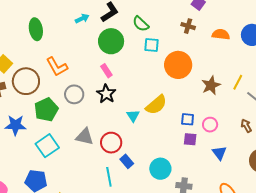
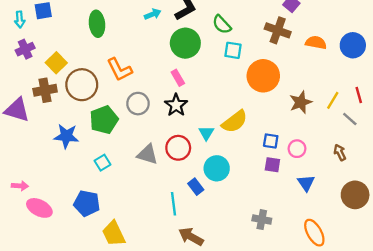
brown cross: (188, 26) -> (278, 30), size x1.5
red circle: (111, 143) -> (178, 148), moved
cyan square: (47, 146) -> (103, 163), size x0.6
cyan circle: (160, 169) -> (217, 168), moved

